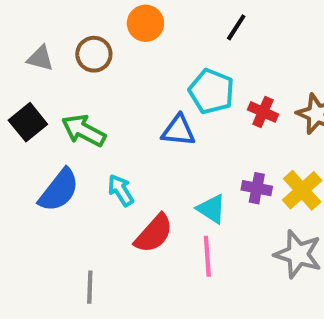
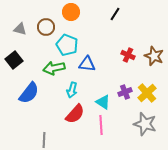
cyan pentagon: (211, 91) -> (67, 45), moved
green arrow: (84, 130) -> (54, 68), moved, turned -40
purple cross: (257, 188) -> (125, 92), turned -32
cyan arrow: (121, 190) -> (72, 90), moved, turned -133

